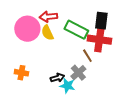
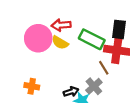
yellow semicircle: (47, 33) -> (60, 43), turned -35

